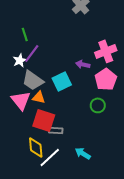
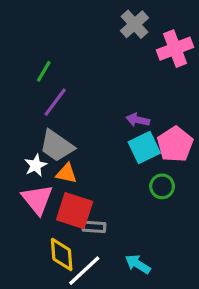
green line: (25, 34) -> (44, 71), turned 48
pink cross: (106, 51) -> (175, 49), moved
white star: (20, 60) -> (36, 165), moved
cyan square: (62, 81) -> (144, 147), moved
pink triangle: (21, 100) -> (37, 199), moved

